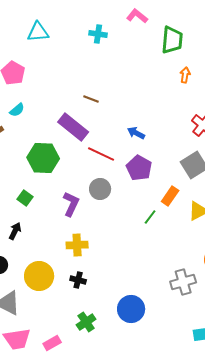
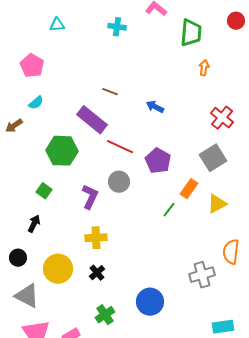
cyan triangle: (38, 32) -> (57, 25), size x0.7
blue arrow: (136, 133) -> (155, 107), moved
black cross: (78, 280) -> (97, 273), turned 35

